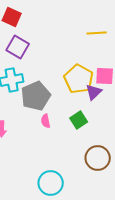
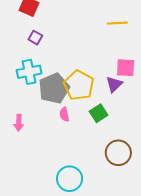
purple square: (18, 47) -> (35, 38), size x0.6
yellow pentagon: (79, 79) -> (79, 85), moved

